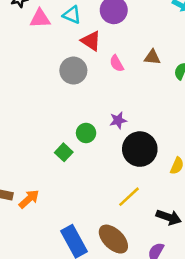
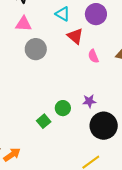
pink triangle: (40, 19) -> (24, 24), moved
gray circle: (73, 71) -> (36, 49), moved

